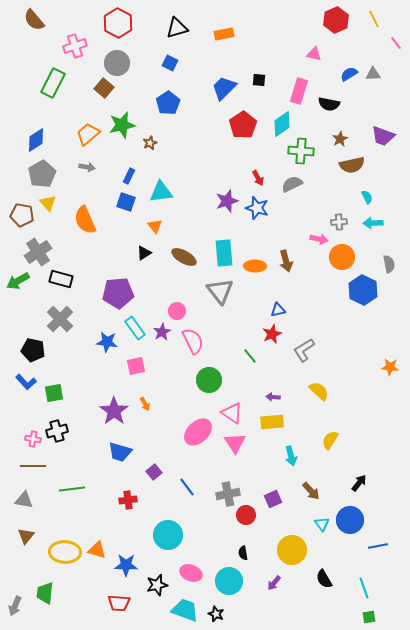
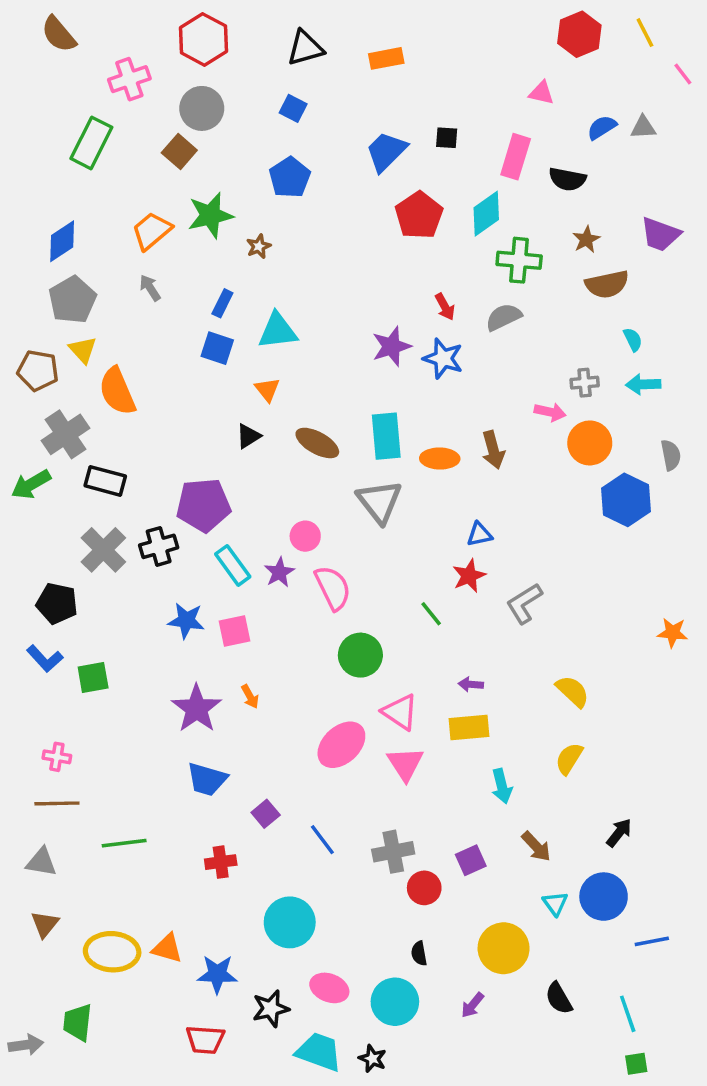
gray arrow: (87, 167) -> (150, 288), turned -133
orange semicircle: (85, 220) -> (117, 391), moved
blue star: (107, 342) -> (186, 621), moved
yellow semicircle: (319, 391) -> (573, 691), moved
black cross: (57, 431) -> (159, 546), moved
gray arrow: (15, 606) -> (26, 1045), turned -120

